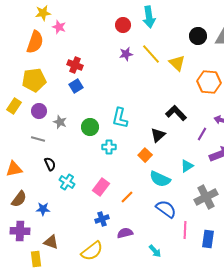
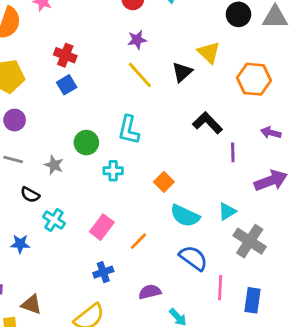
yellow line: (151, 54) -> (140, 75), moved
gray star: (60, 122) -> (54, 165), moved
purple line: (202, 134) -> (233, 152), moved, turned -32
black triangle: (158, 135) -> (182, 72), moved
black semicircle: (50, 164) -> (30, 195), turned 144
cyan triangle: (187, 166) -> (227, 212), moved
gray cross: (206, 197) -> (250, 241), turned -30
blue star: (43, 209) -> (20, 244), moved
purple semicircle: (125, 233) -> (150, 292), moved

